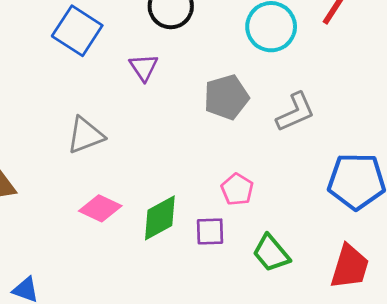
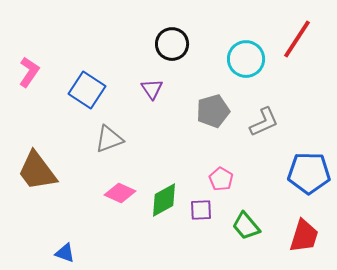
blue square: (77, 31) -> (87, 90), moved

